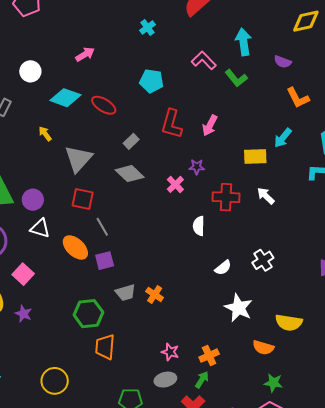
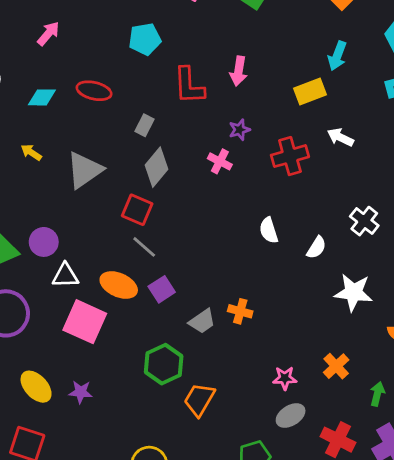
cyan diamond: (65, 98) -> (42, 97), size x0.7
gray triangle: (78, 159) -> (84, 170), turned 32
gray diamond: (130, 174) -> (156, 167), turned -76
red square: (83, 199) -> (137, 210), moved, turned 30
white semicircle: (199, 226) -> (269, 230), moved
pink square: (23, 274) -> (85, 322), moved, size x1.5
orange trapezoid: (105, 347) -> (199, 400), turned 44
green arrow: (202, 380) -> (377, 394), moved

